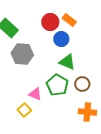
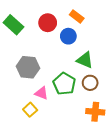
red circle: (50, 22) -> (48, 23), moved
gray hexagon: (22, 54) -> (28, 67), moved
green triangle: (67, 62) -> (85, 60), moved

